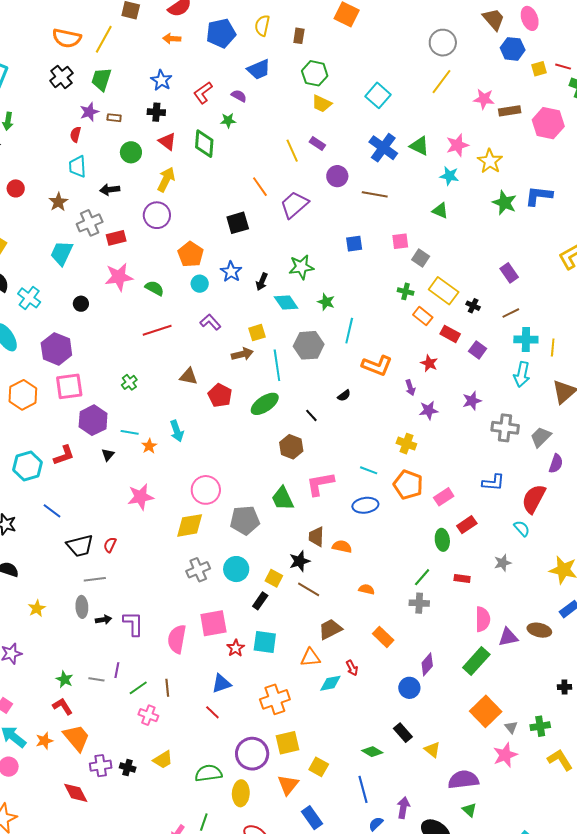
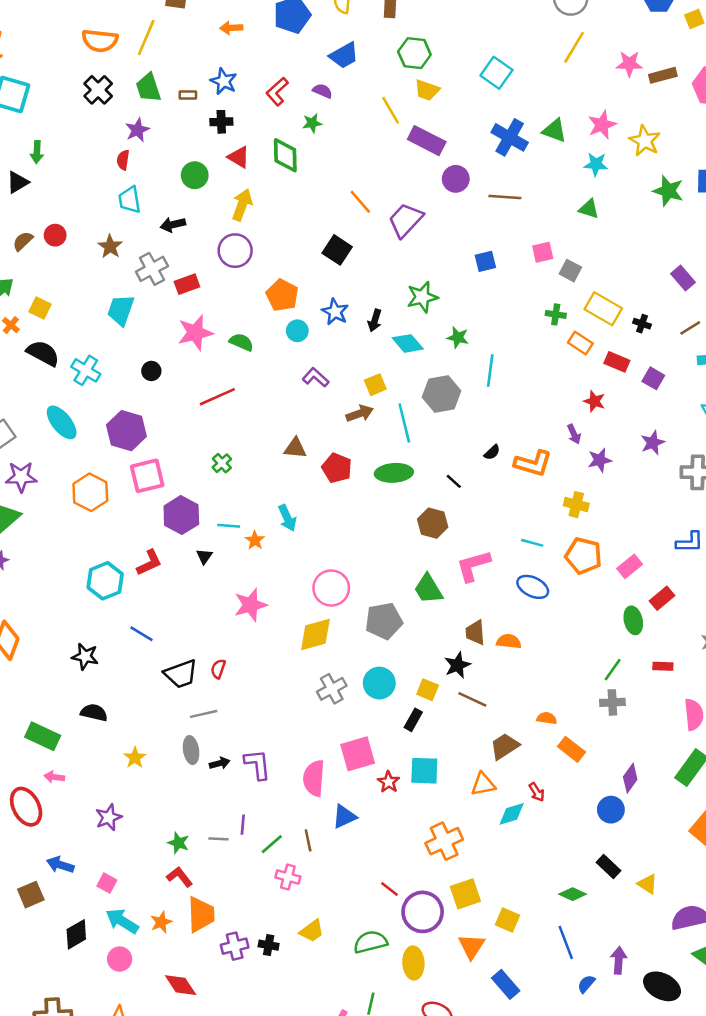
green trapezoid: (101, 79) -> (148, 88), turned -30
brown rectangle: (114, 118) -> (188, 95), moved
purple rectangle: (317, 143) -> (427, 141), size x1.8
yellow line: (292, 151) -> (391, 110), moved
black square: (238, 223) -> (337, 250), turned -35
red line: (157, 330) -> (217, 397), moved
orange L-shape: (377, 366) -> (533, 463), moved
green ellipse: (265, 404) -> (394, 473), turned 36
blue ellipse: (365, 505) -> (533, 587), turned 40
orange semicircle: (367, 589) -> (547, 718), moved
blue triangle: (221, 684) -> (344, 816), moved
red line: (212, 712) -> (390, 889), moved
orange trapezoid: (77, 738) -> (201, 914), turned 44
red diamond: (76, 793) -> (181, 985), moved

